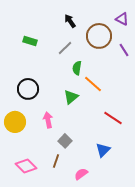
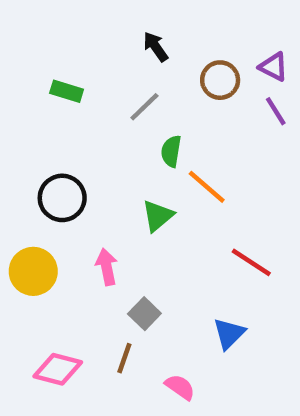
purple triangle: (122, 19) -> (273, 67), moved
brown circle: (99, 36) -> (220, 80), size x0.7
pink diamond: (26, 166) -> (58, 369), turned -30
pink semicircle: (81, 174) -> (180, 387), turned 72

